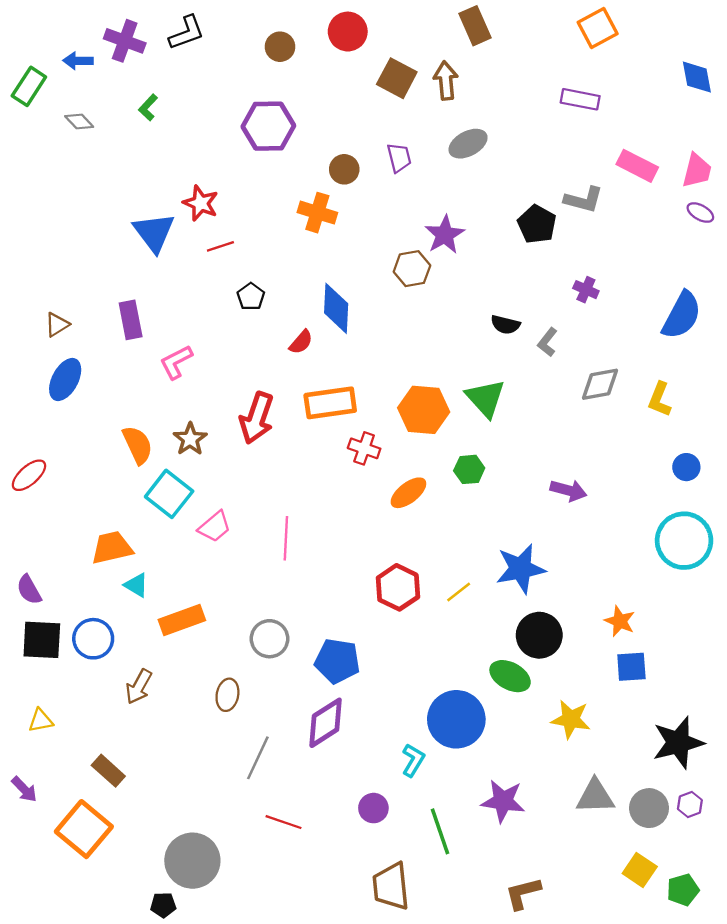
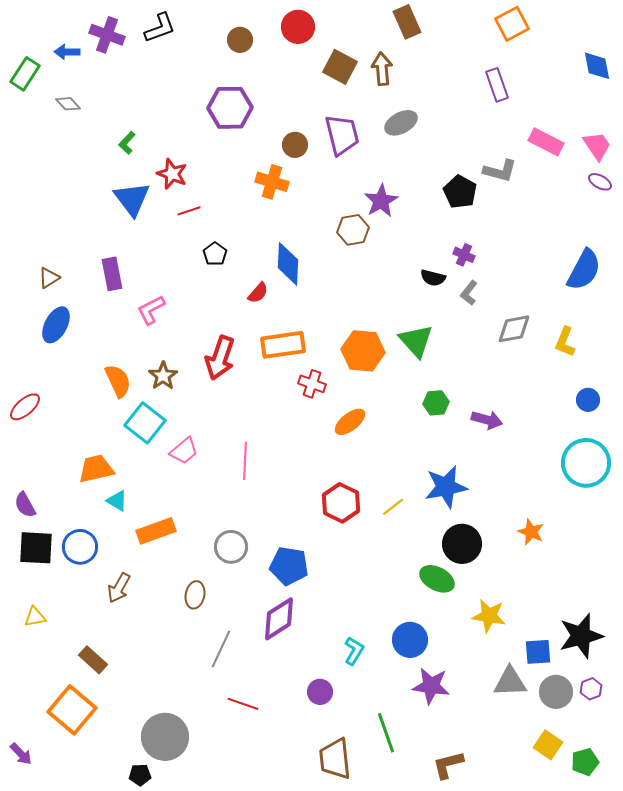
purple rectangle: (580, 99) -> (497, 85), turned 60
green L-shape: (148, 107) -> (127, 143), moved
purple trapezoid: (399, 158) -> (342, 135), size x1.6
pink trapezoid: (697, 170) -> (597, 146), turned -48
purple cross: (586, 290) -> (464, 255), moved
green hexagon: (469, 469) -> (436, 403), moved
blue square: (631, 667) -> (538, 652), moved
blue circle: (456, 719) -> (410, 640), moved, size x0.7
purple arrow: (24, 789) -> (21, 754), moved
green line: (440, 831) -> (386, 733), moved

